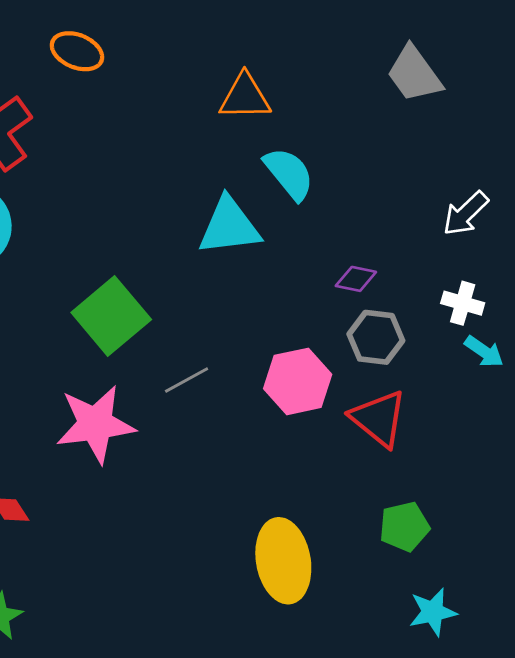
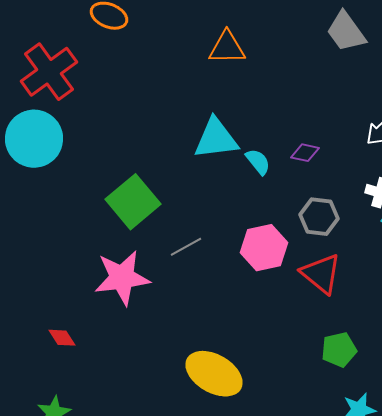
cyan semicircle: (289, 174) -> (258, 162), moved, size x0.7
purple diamond: (356, 279) -> (305, 153), moved
yellow ellipse: (283, 561) -> (214, 374), moved, turned -50

